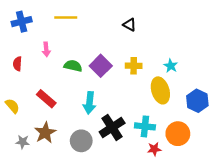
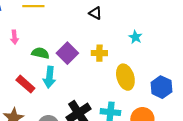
cyan star: (171, 66) -> (135, 37), moved
red rectangle: (46, 99) -> (25, 84), moved
cyan arrow: (89, 103) -> (49, 77), moved

